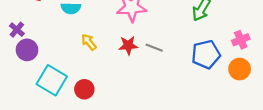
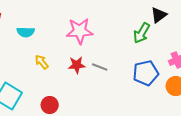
red circle: (84, 89) -> (50, 105), moved

